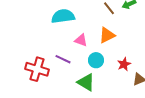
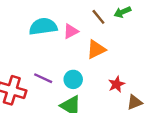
pink triangle: (81, 40) -> (71, 31), moved, turned -48
cyan circle: (96, 60) -> (73, 79), moved

